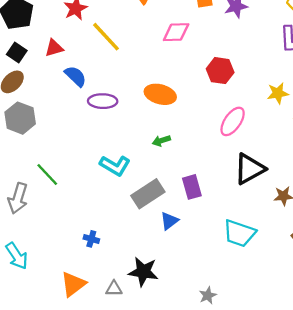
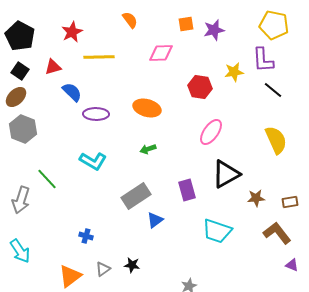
yellow line: (106, 37) -> (99, 57), turned -48
yellow star: (278, 93) -> (234, 72), moved
cyan L-shape: (115, 165) -> (93, 161), moved
purple rectangle: (192, 187) -> (187, 190), moved
black star: (143, 272) -> (132, 265), size x0.6
gray triangle: (114, 289) -> (103, 269), moved, turned -35

